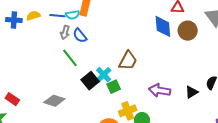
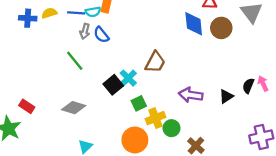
green line: (70, 58) -> (75, 61), moved
green square: (114, 87) -> (139, 103), moved

